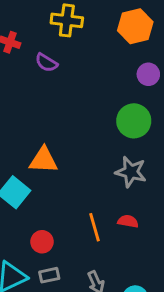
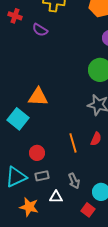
red semicircle: (128, 221) -> (96, 139), turned 104

